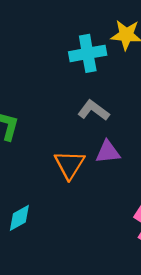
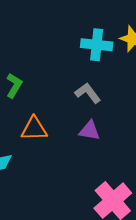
orange triangle: (69, 165) -> (34, 129), moved, turned 40

